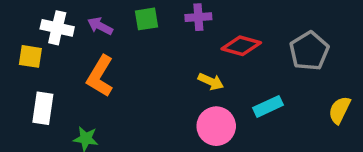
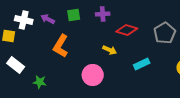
orange L-shape: (100, 76) -> (61, 46), moved
white rectangle: (43, 108) -> (16, 65), turned -60
pink circle: (216, 126) -> (93, 75), moved

